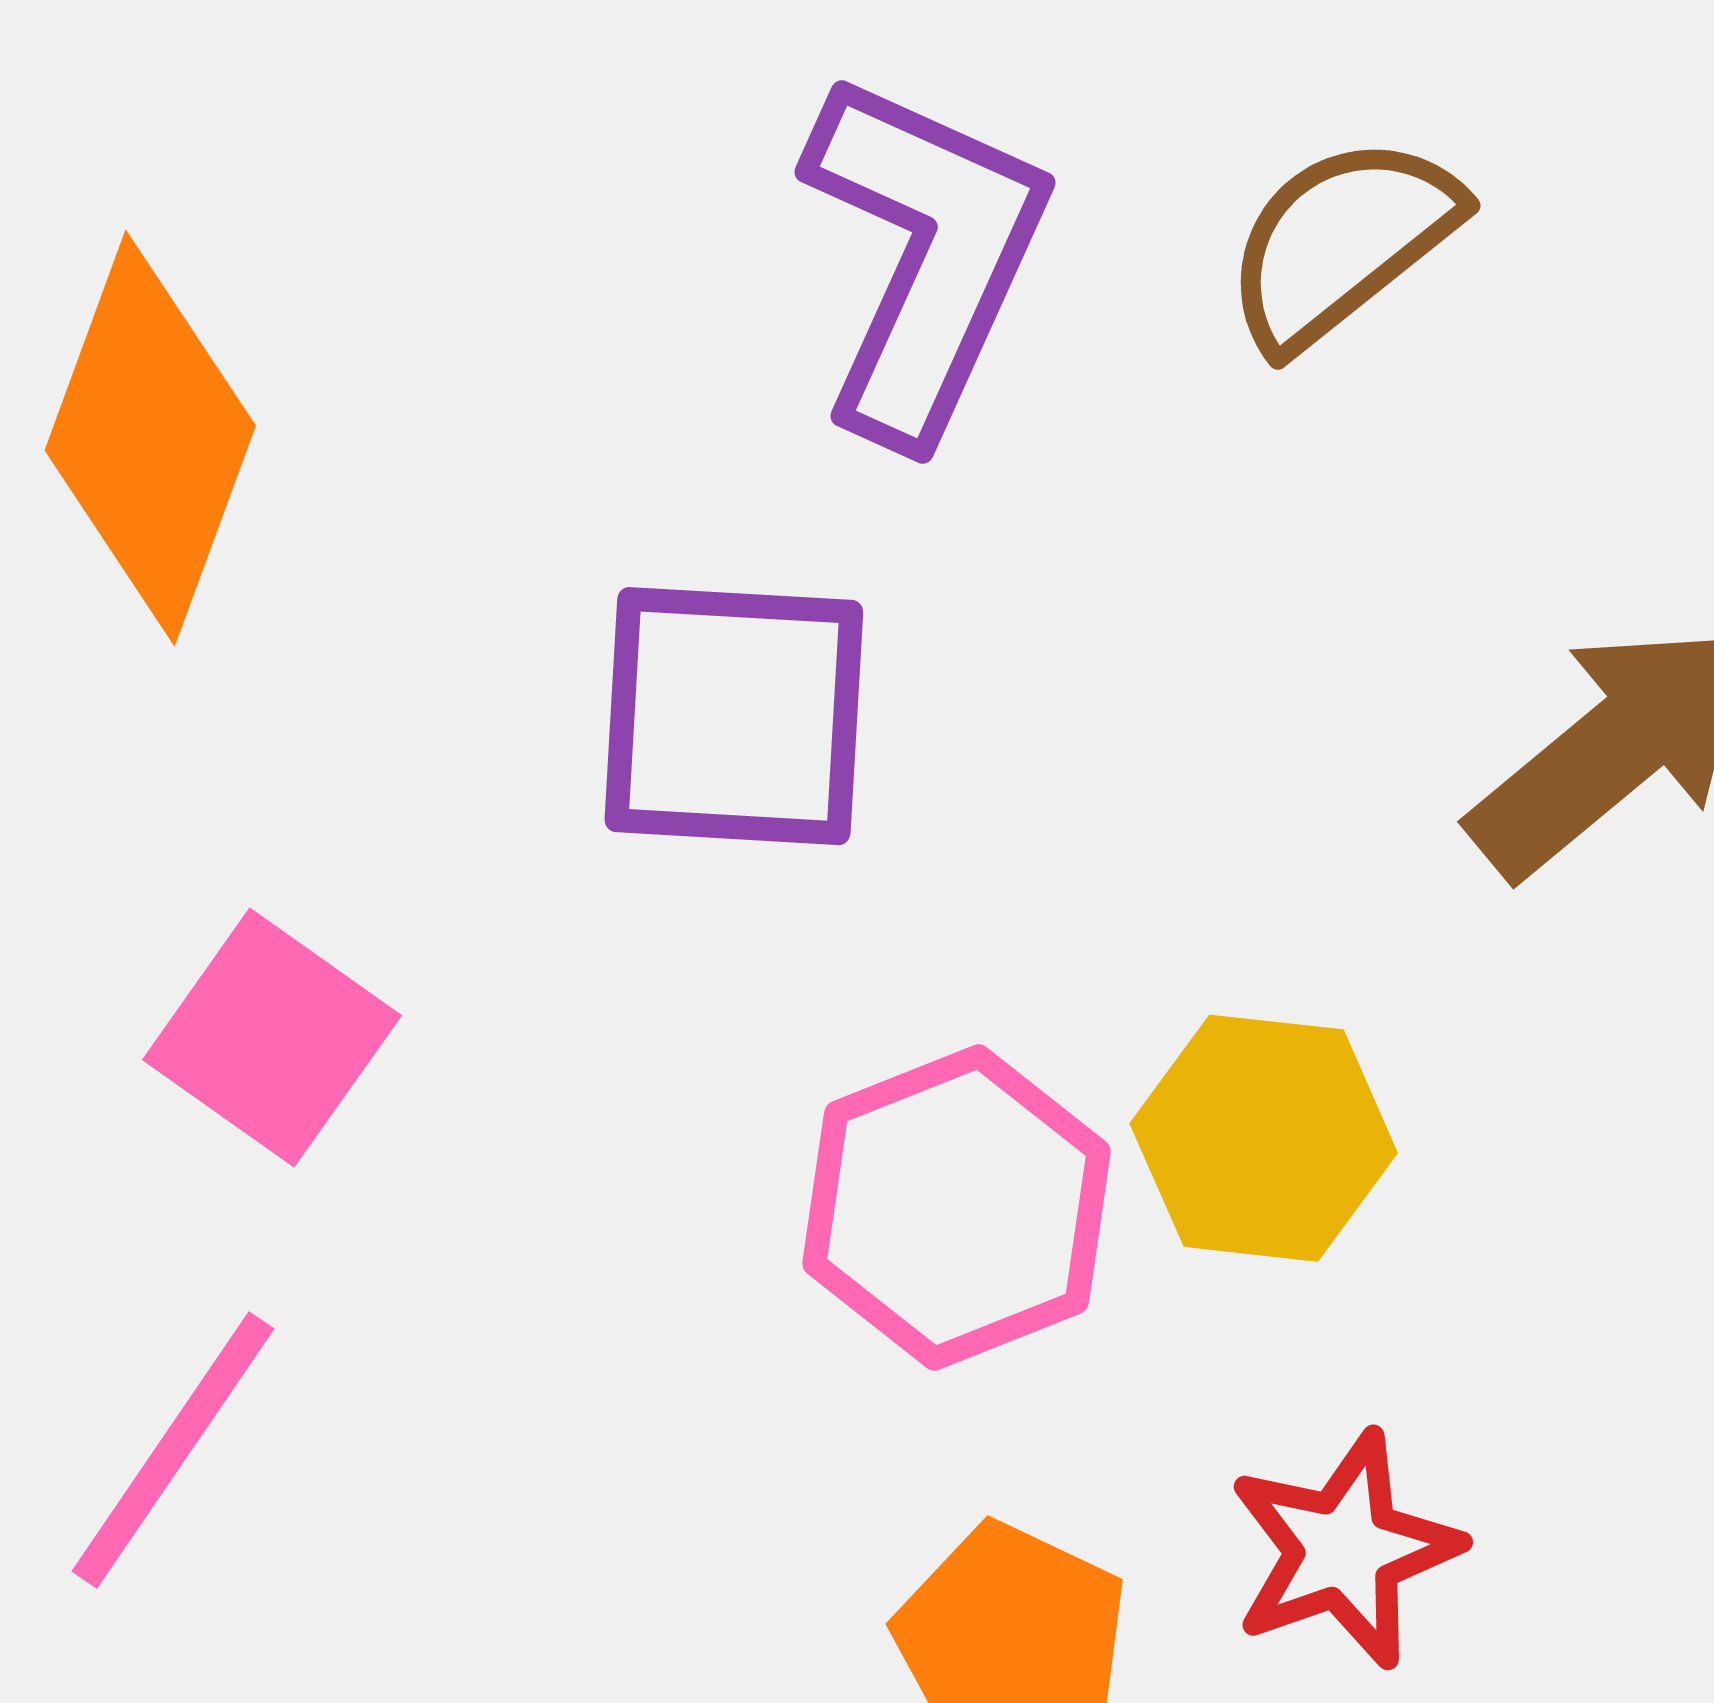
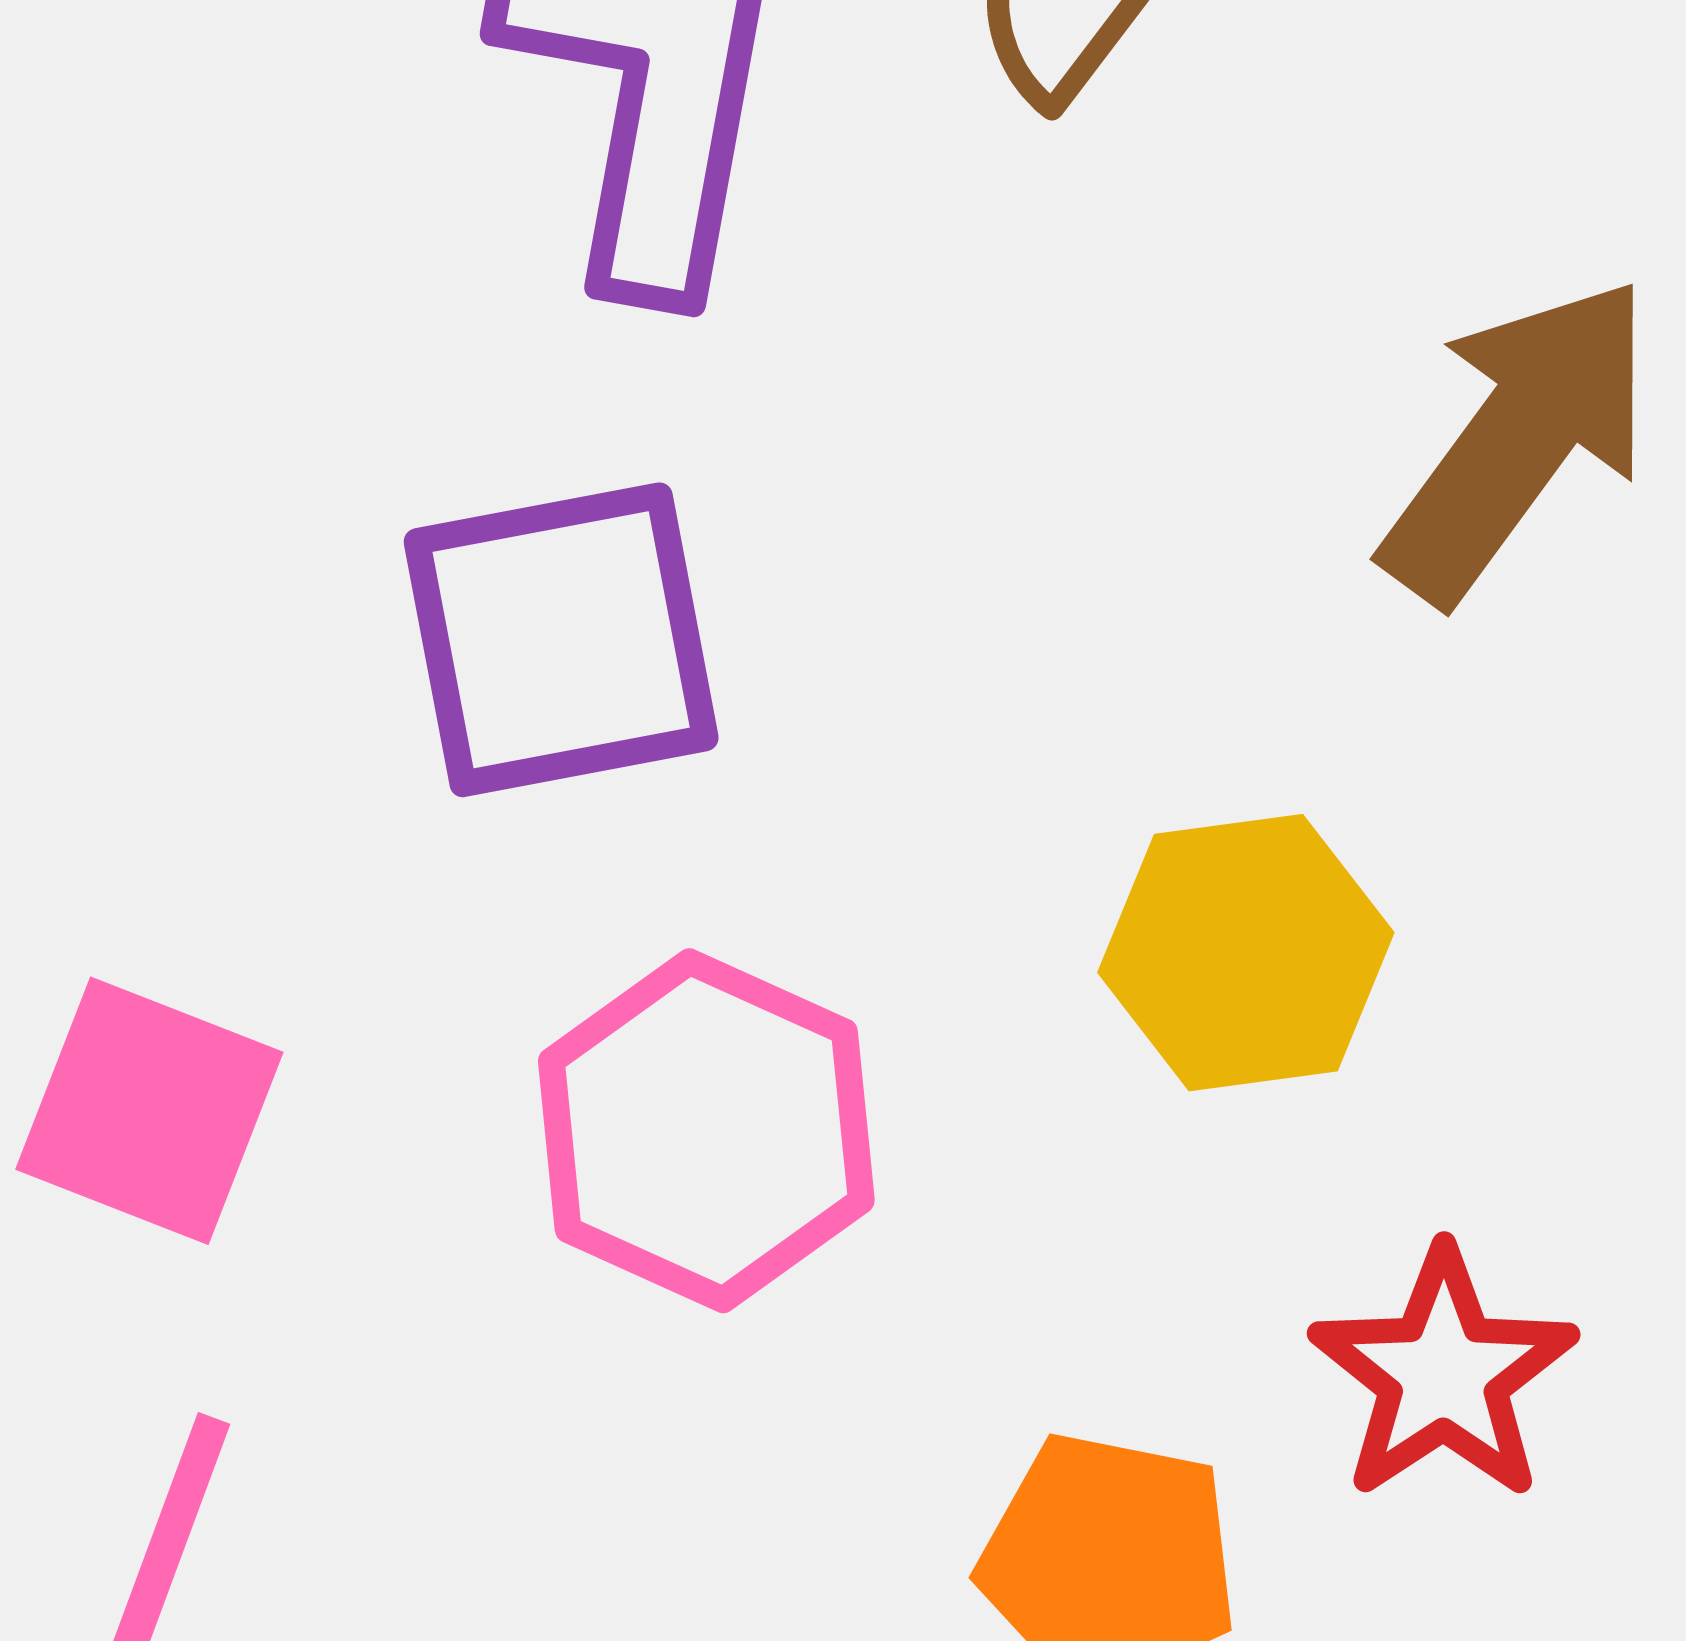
pink hexagon: (956, 1207) -> (706, 1131), moved

